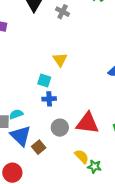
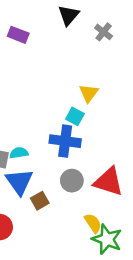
cyan square: (44, 80) -> (75, 116), moved
blue cross: (49, 99) -> (65, 141), size x1.6
green star: (94, 167) -> (107, 239), size x1.6

